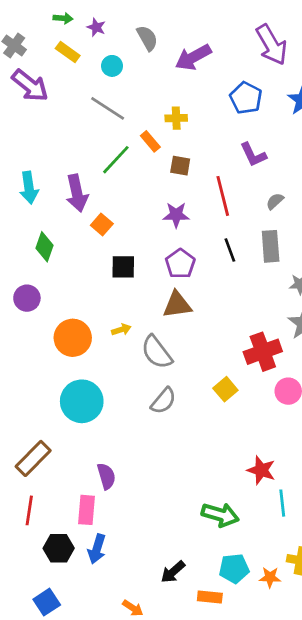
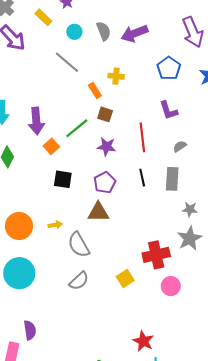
gray semicircle: (147, 38) -> (104, 31), moved
green line: (116, 160) -> (77, 128), moved
brown square: (180, 166) -> (105, 114), moved

